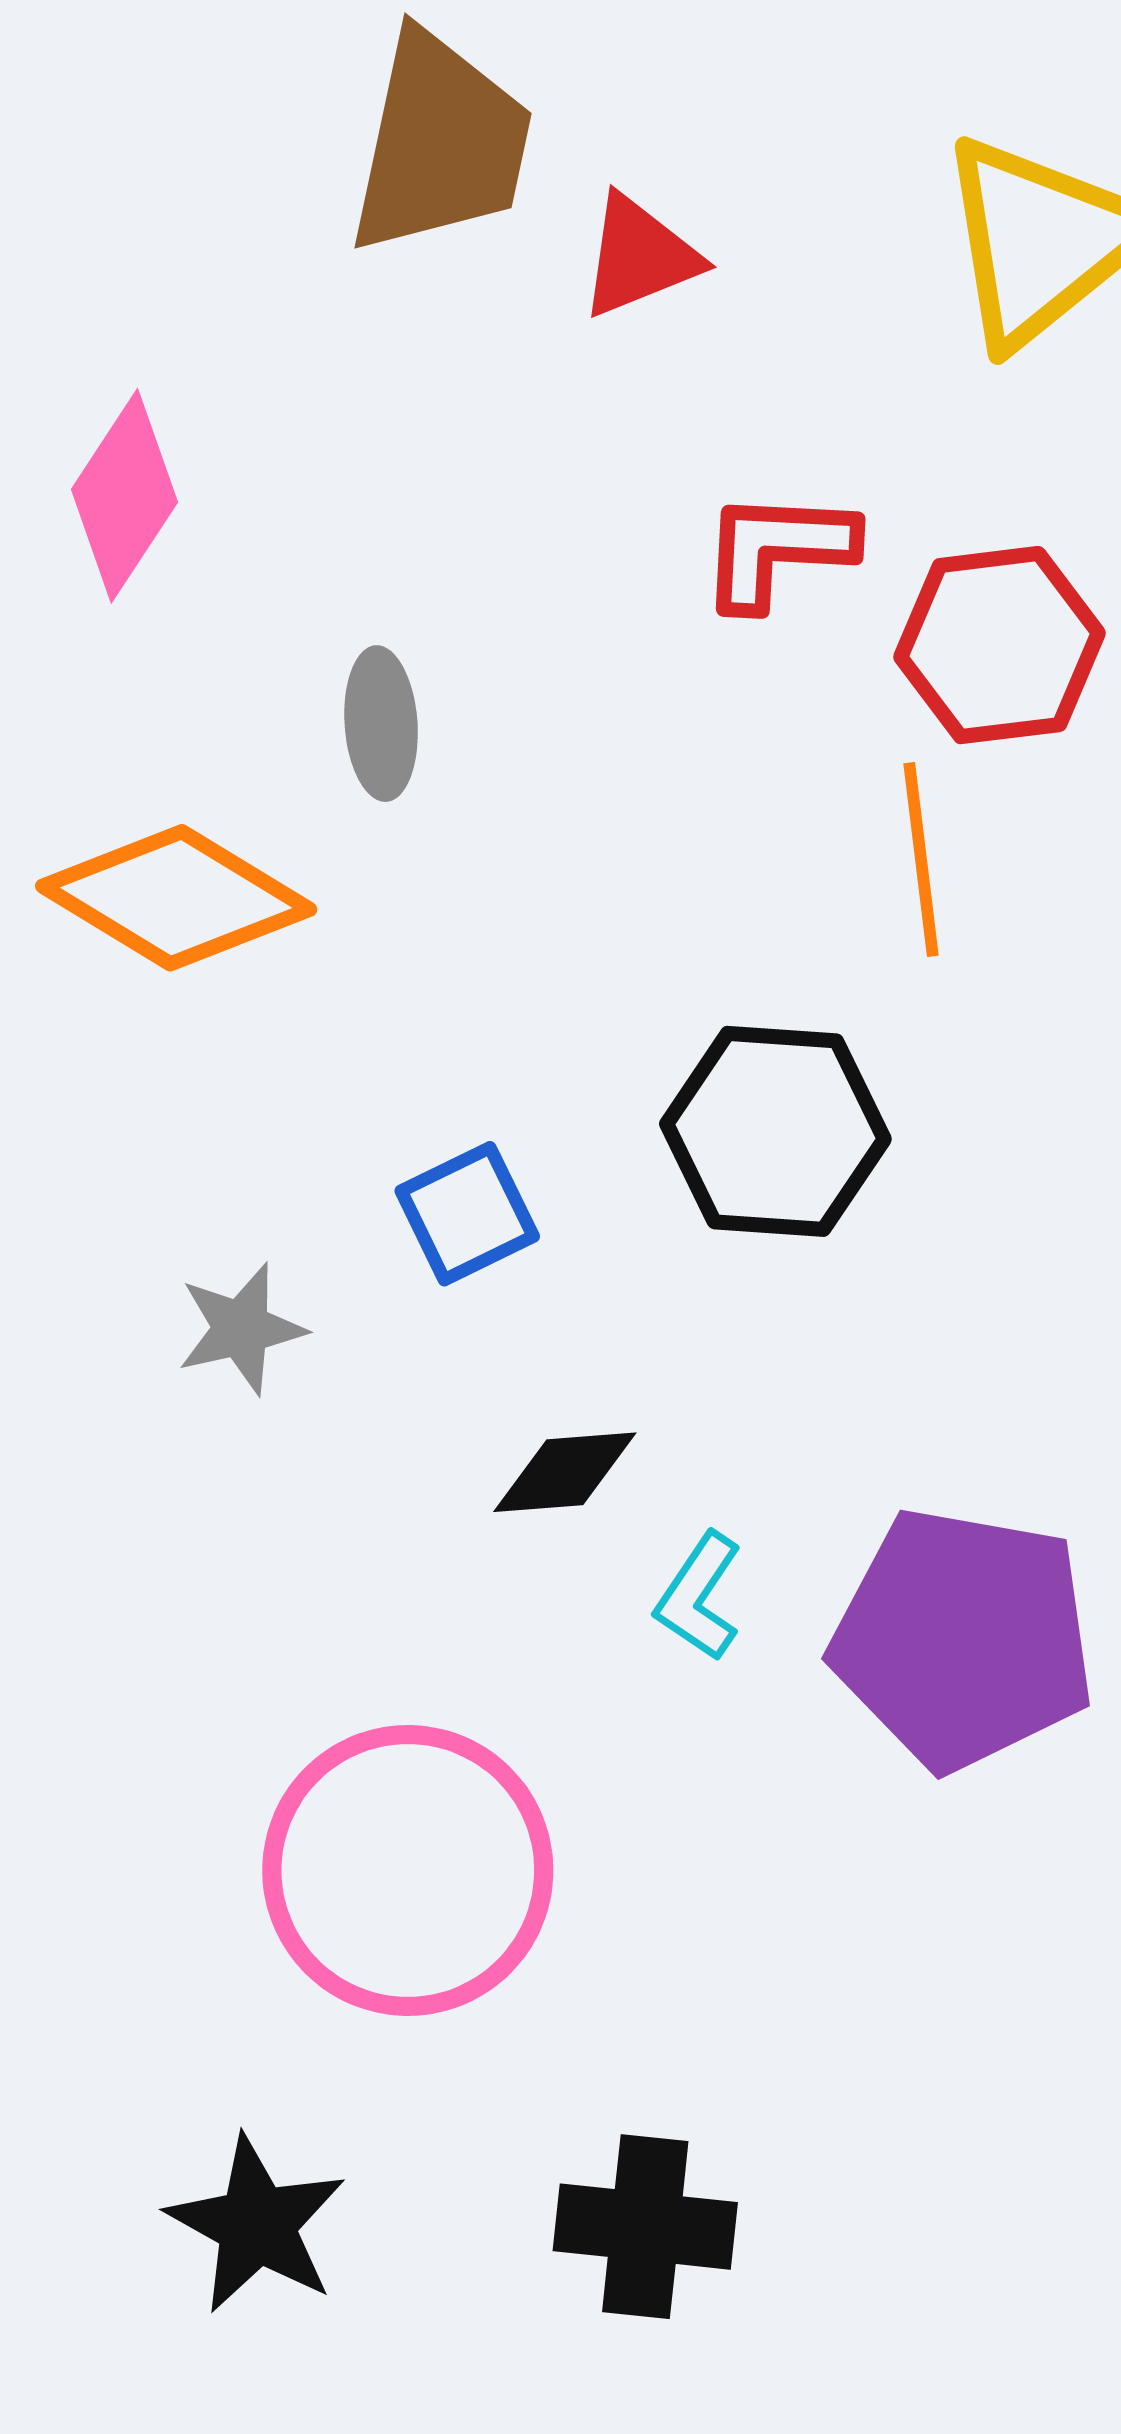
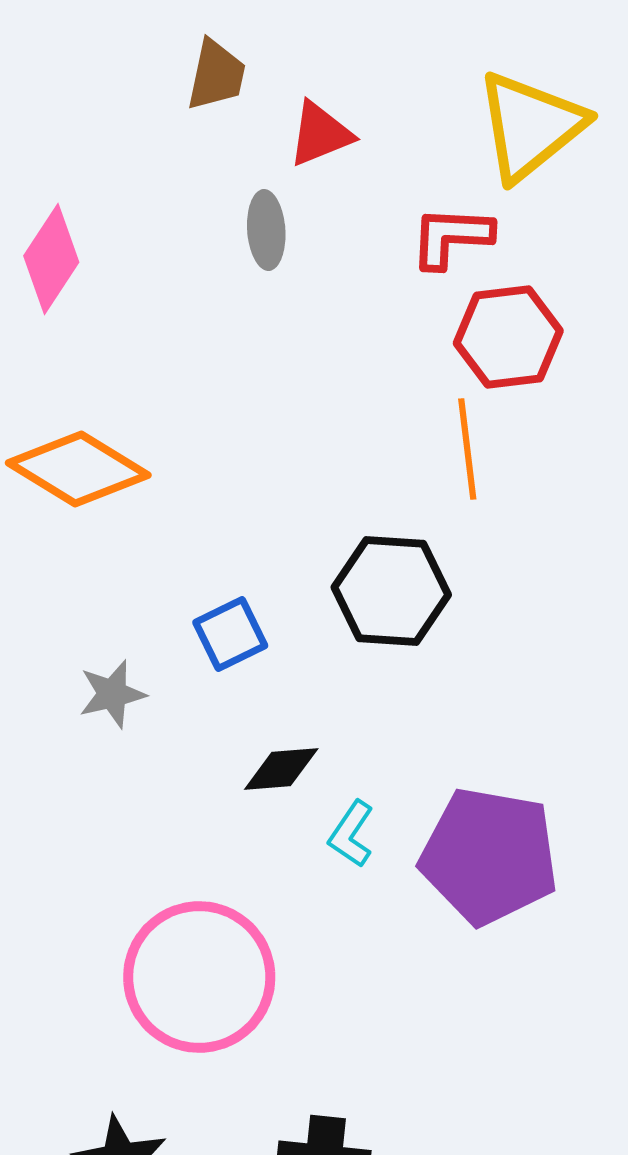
brown trapezoid: (440, 143) -> (216, 75), size x0.6
red L-shape: (777, 549) -> (451, 237), moved
gray ellipse: (381, 724) -> (266, 230), moved

